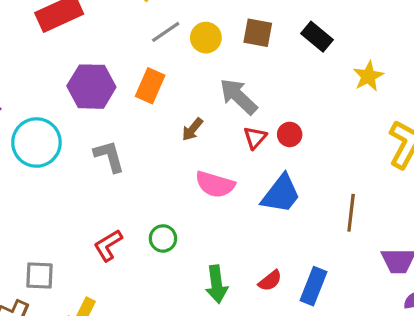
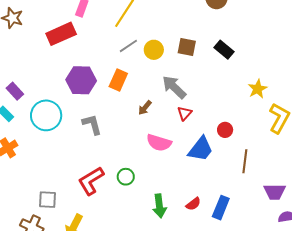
yellow star: (368, 76) -> (258, 89), moved
red circle: (290, 134) -> (225, 130), moved
red L-shape: (108, 245) -> (91, 181), size x1.4

